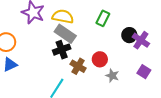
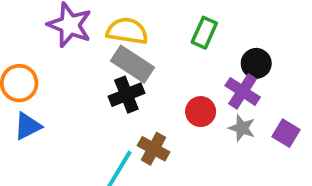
purple cross: (141, 40) -> (243, 91), moved
brown cross: (78, 66) -> (154, 149), moved
gray star: (112, 76) -> (242, 128), moved

